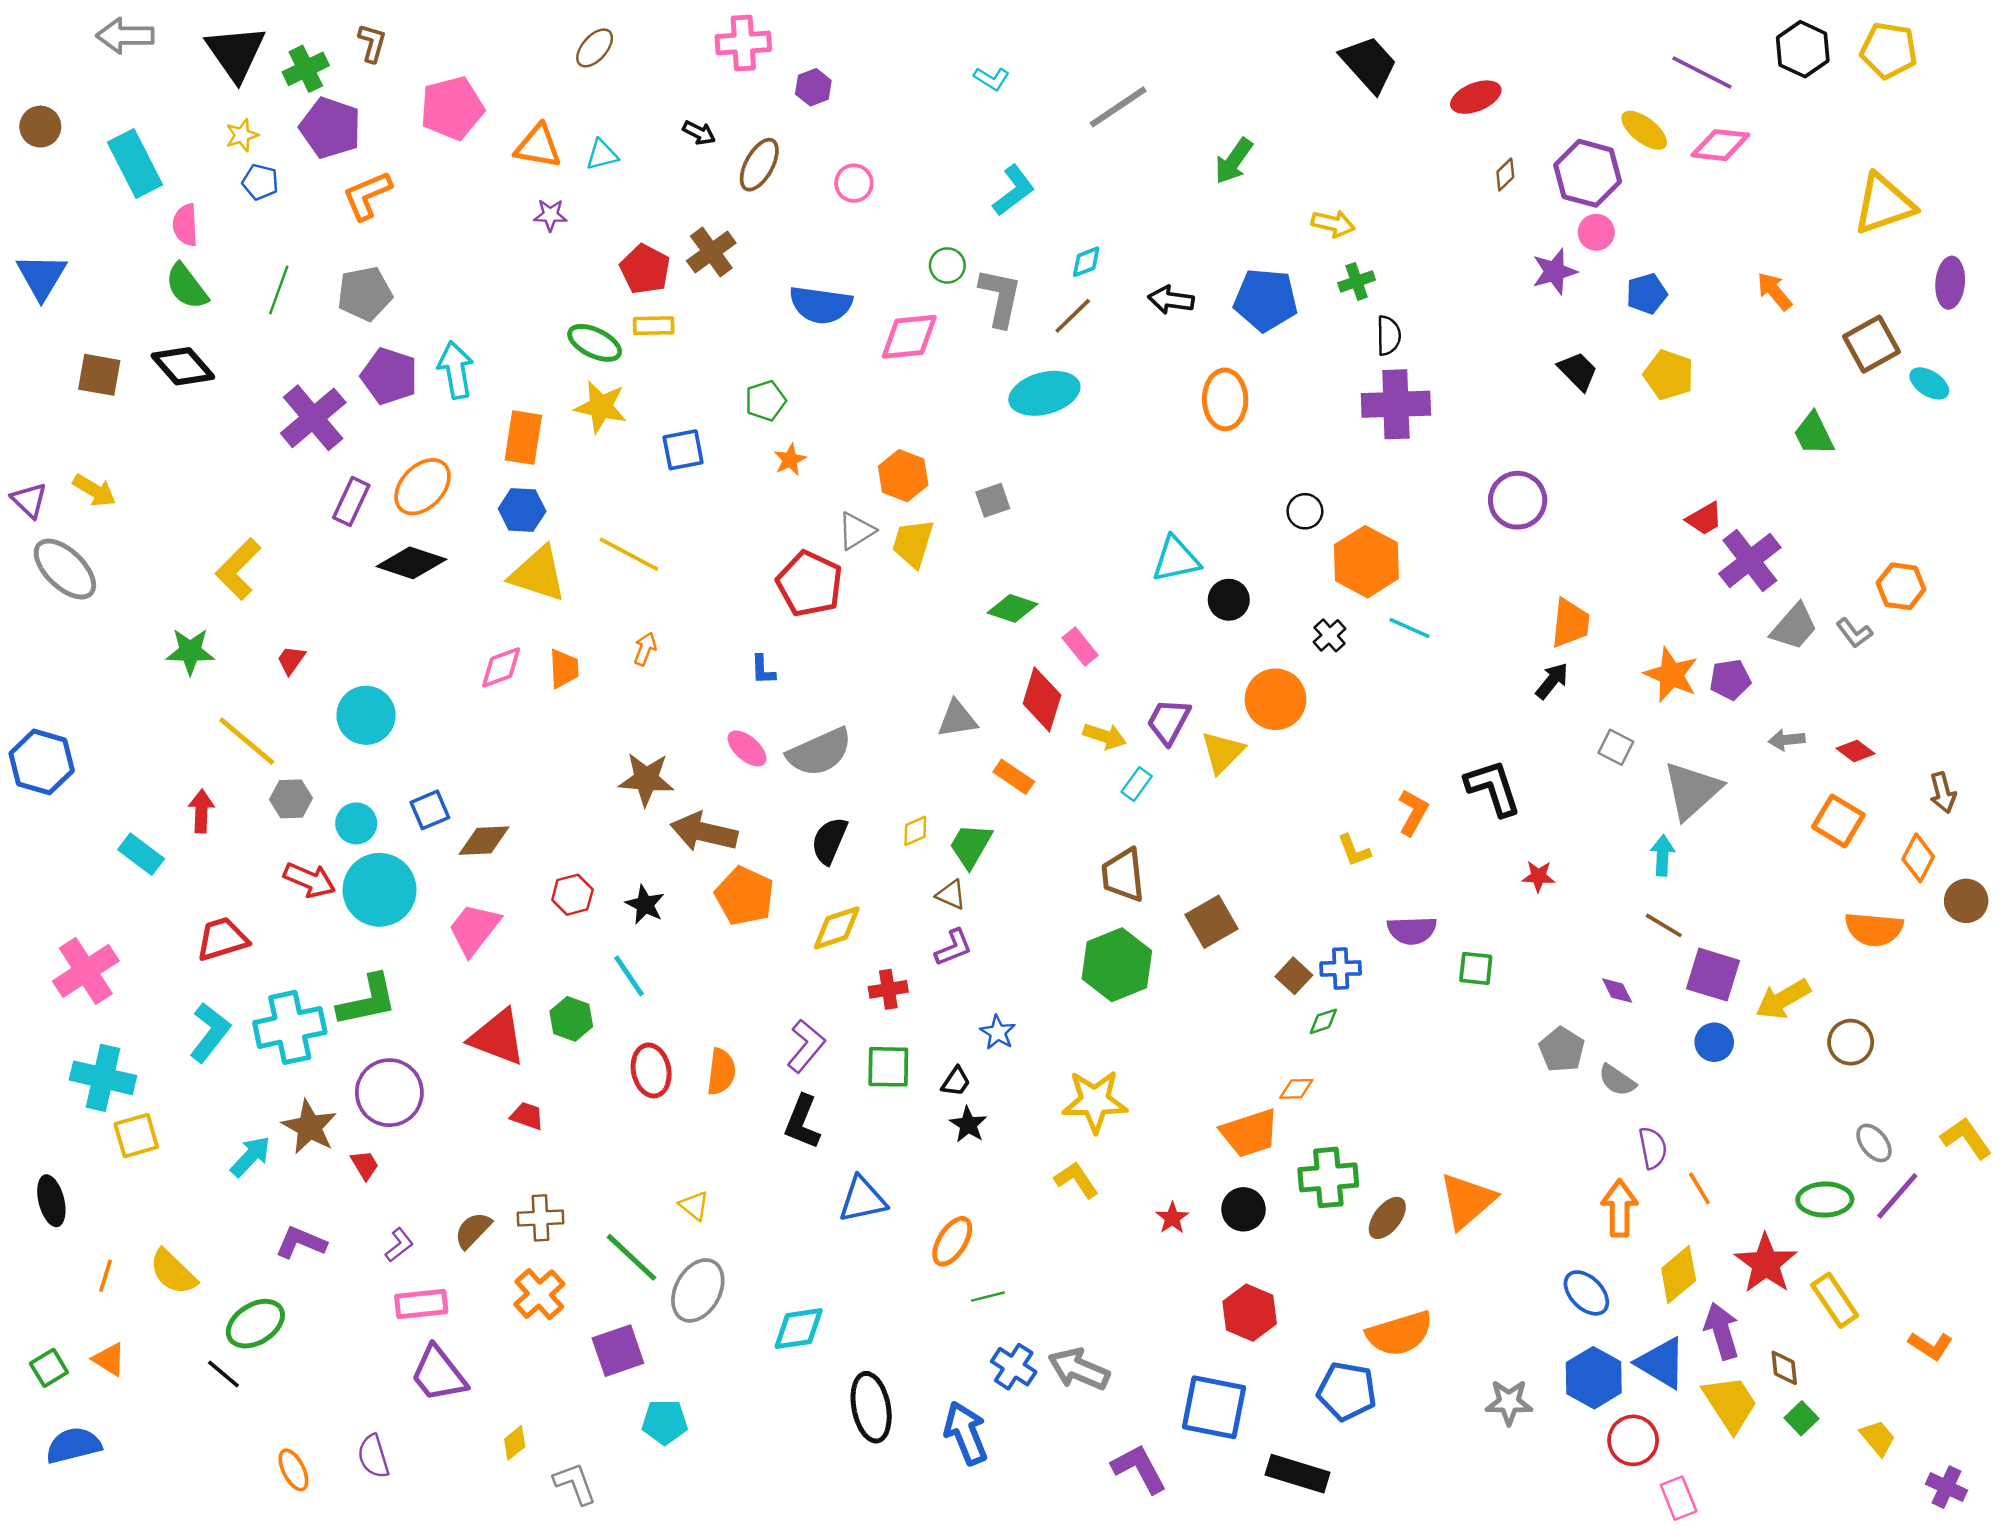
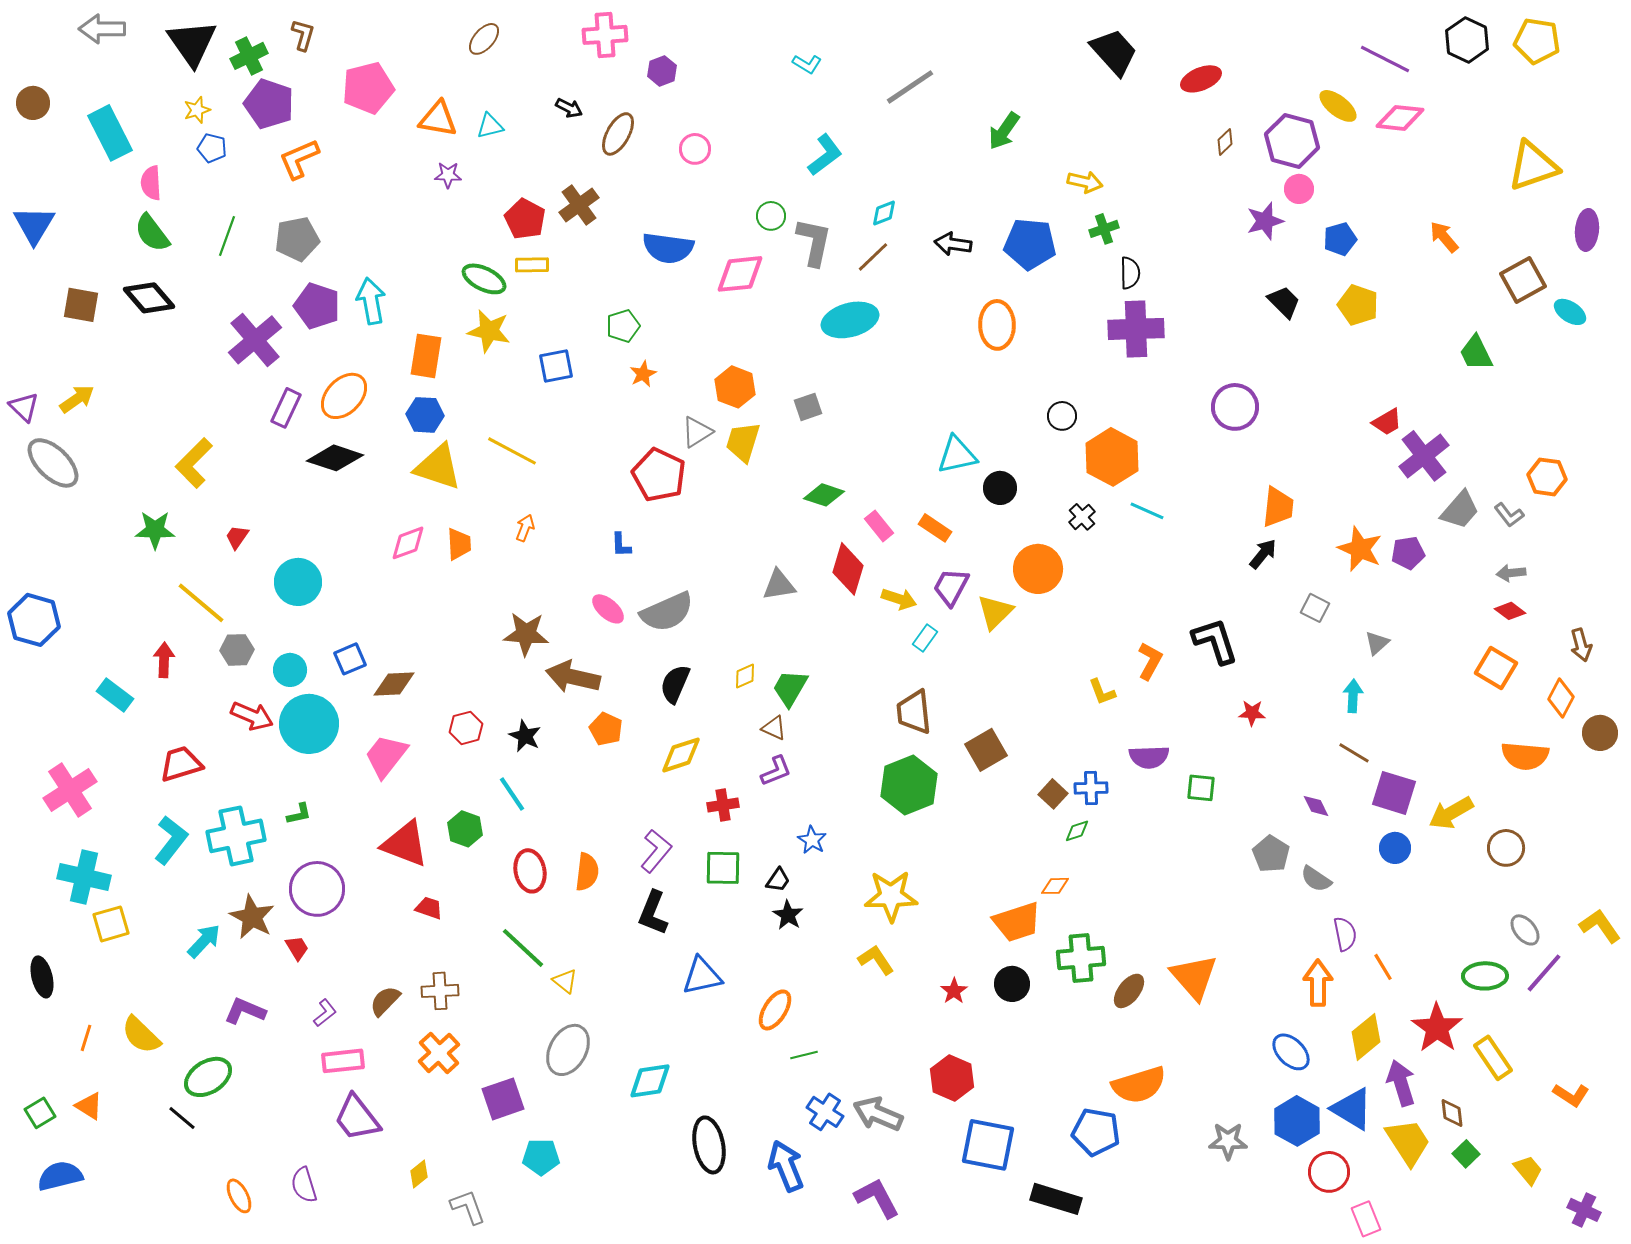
yellow arrow: (94, 490) -> (77, 399), turned -66
gray arrow: (1787, 740) -> (1511, 573), moved
orange rectangle: (1014, 777) -> (935, 528), moved
gray triangle: (1692, 790) -> (1377, 643), size x0.5
orange pentagon: (745, 896) -> (606, 729), size x0.7
green L-shape: (367, 1000) -> (299, 814), size x0.5
orange triangle: (1467, 1201) -> (1194, 977), turned -30
green line: (631, 1257) -> (523, 948), moved
red hexagon: (1250, 1313) -> (952, 1078), moved
purple L-shape: (1139, 1469) -> (877, 1198), moved

